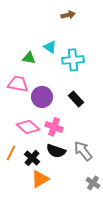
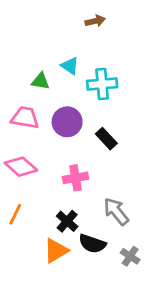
purple circle: (42, 97) -> (67, 122), moved
pink diamond: (28, 127) -> (21, 167), moved
pink cross: (54, 127) -> (76, 178), turned -30
black semicircle: (56, 151) -> (92, 244), moved
black cross: (32, 158) -> (67, 221), moved

